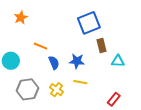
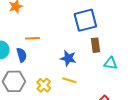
orange line: (40, 46) -> (33, 38), turned -32
blue semicircle: (54, 63) -> (22, 55), moved

